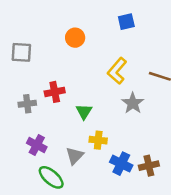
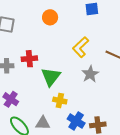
green triangle: (84, 112) -> (51, 77), size x1.5
gray triangle: (75, 156) -> (43, 123), moved, turned 42

